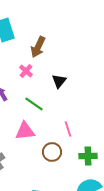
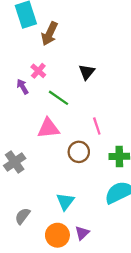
brown arrow: (38, 47) -> (50, 34), moved
pink cross: (26, 71) -> (38, 71), moved

